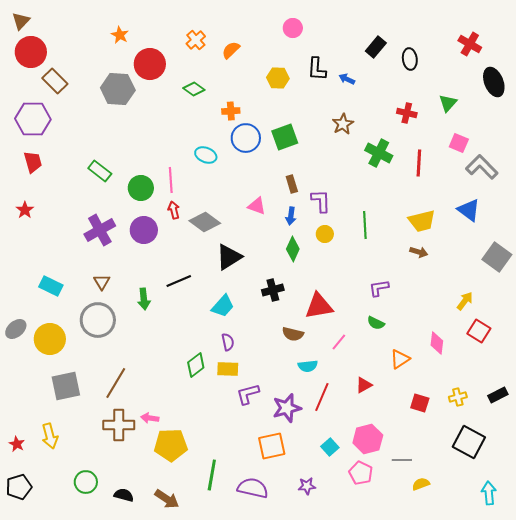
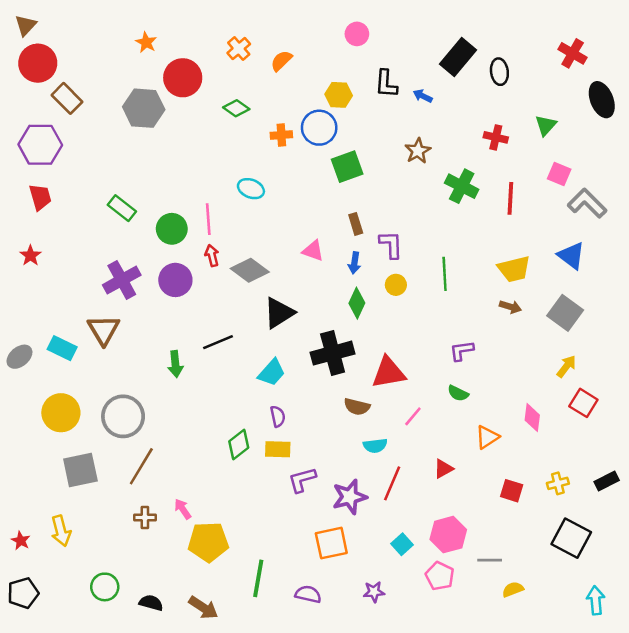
black rectangle: (376, 47) -> (458, 57), size x1.4
blue circle: (246, 138) -> (319, 128), moved
gray square: (497, 257) -> (565, 313), moved
brown triangle: (102, 282) -> (104, 330), moved, size x1.6
black cross: (273, 290) -> (333, 353), size x1.6
gray circle: (98, 320) -> (123, 416), moved
gray ellipse: (16, 329) -> (19, 357), moved
pink arrow: (150, 418) -> (183, 509), turned 48
brown cross: (119, 425) -> (145, 517), size x0.6
purple semicircle: (253, 488) -> (308, 594), size x0.7

